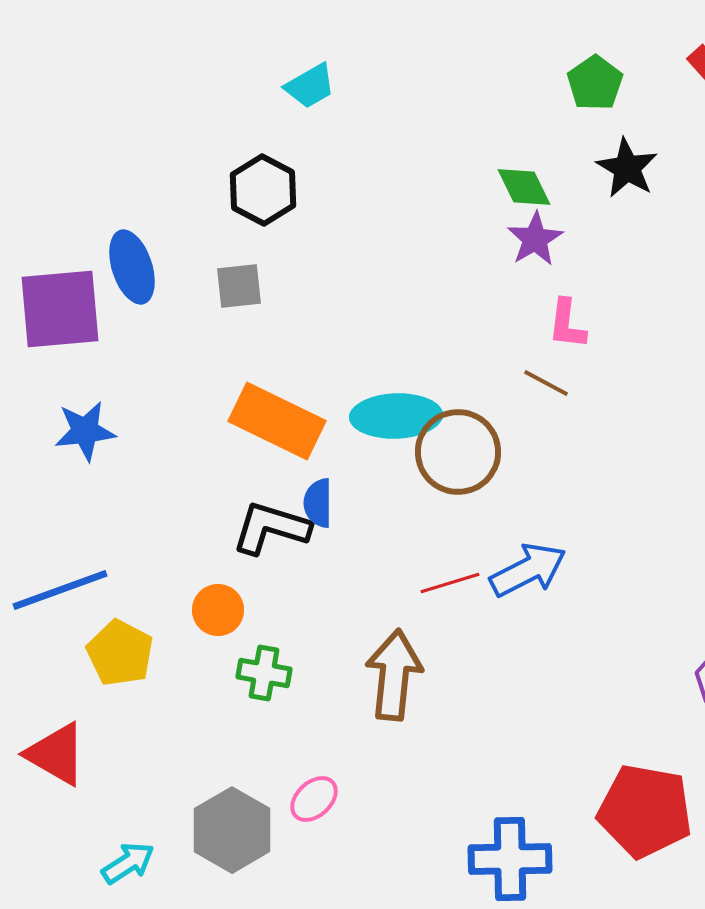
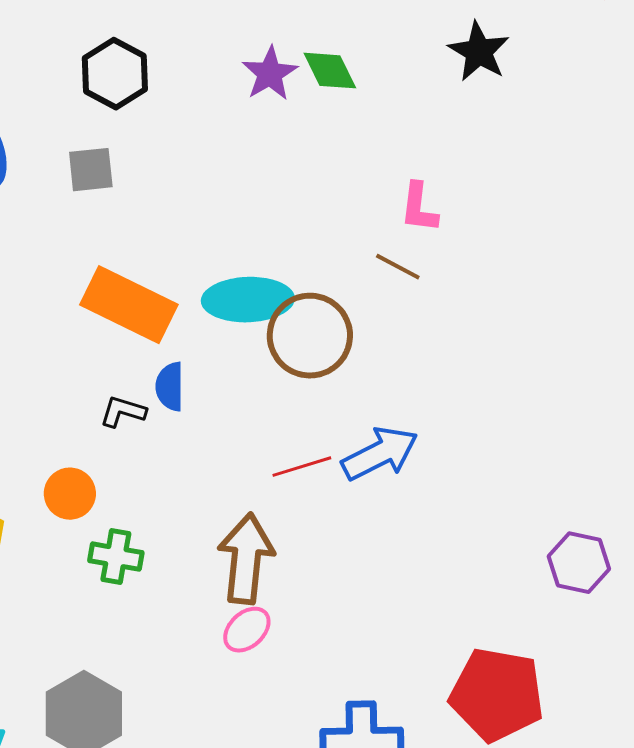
green diamond: (524, 187) -> (330, 71), moved
purple star: (535, 239) -> (270, 74), moved
black L-shape: (271, 528) -> (123, 412), size x0.6
pink ellipse: (314, 799) -> (247, 630), moved

